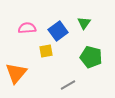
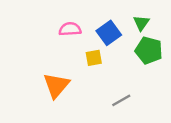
green pentagon: (91, 57) -> (149, 50), moved

